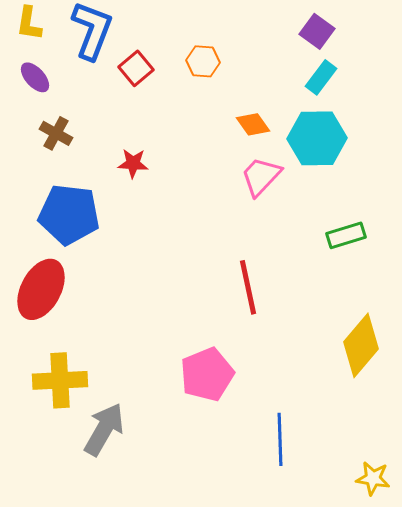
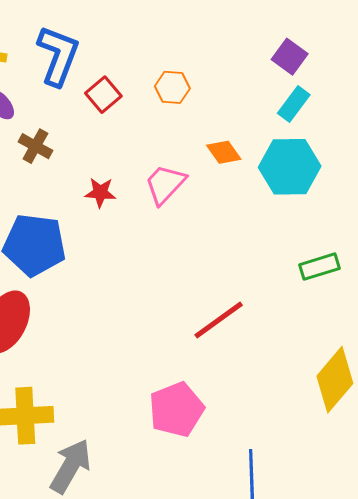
brown cross: (56, 133) -> (35, 146), moved
pink trapezoid: (261, 176) -> (165, 184), moved
red line: (248, 287) -> (219, 320), turned 66

